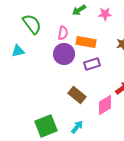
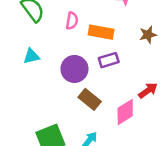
cyan triangle: (18, 51) -> (31, 56), moved
purple circle: (64, 54) -> (74, 69), moved

